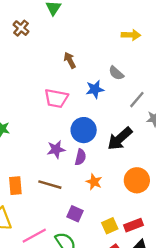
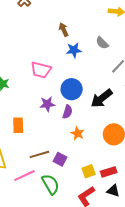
blue star: (95, 89) -> (74, 50), moved
pink trapezoid: (56, 98) -> (41, 70), moved
brown line: (50, 185) -> (39, 154), moved, turned -36
orange rectangle: (15, 186) -> (18, 125), moved

